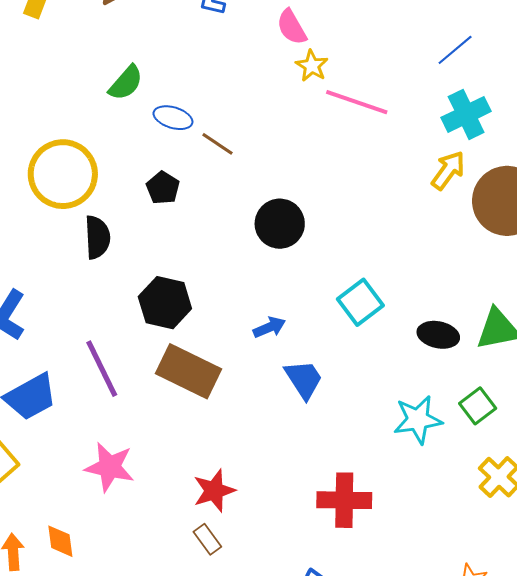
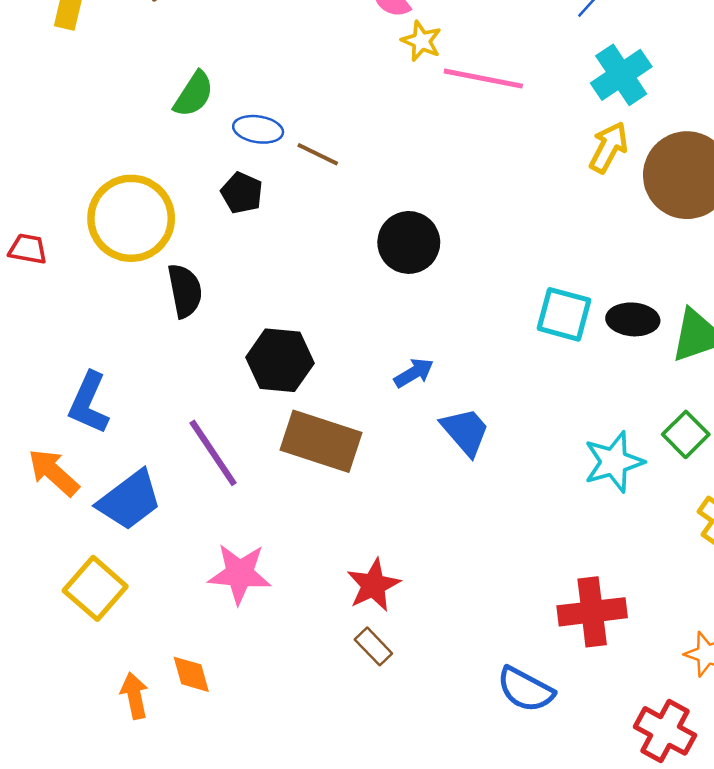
black pentagon: (163, 188) -> (242, 193), moved
cyan square: (360, 302) -> (564, 314), moved, turned -30
black ellipse: (438, 335) -> (633, 319), moved
red cross: (344, 500) -> (592, 612), moved

